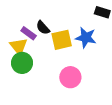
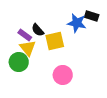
blue star: (86, 38) -> (77, 23), moved
yellow triangle: (19, 46) -> (28, 48), moved

